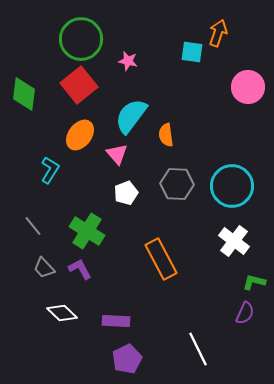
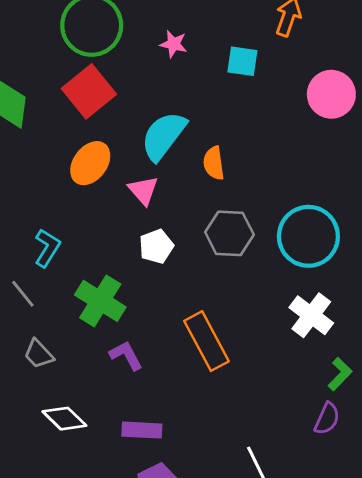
cyan square: (192, 52) -> (242, 61), moved
pink star: (128, 61) -> (173, 44), moved
cyan L-shape: (50, 170) -> (47, 248), moved
purple L-shape: (80, 269) -> (126, 355), moved
green L-shape: (254, 282) -> (340, 374), turned 120

